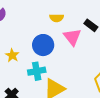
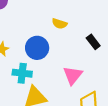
pink triangle: (72, 37) -> (73, 75), moved

